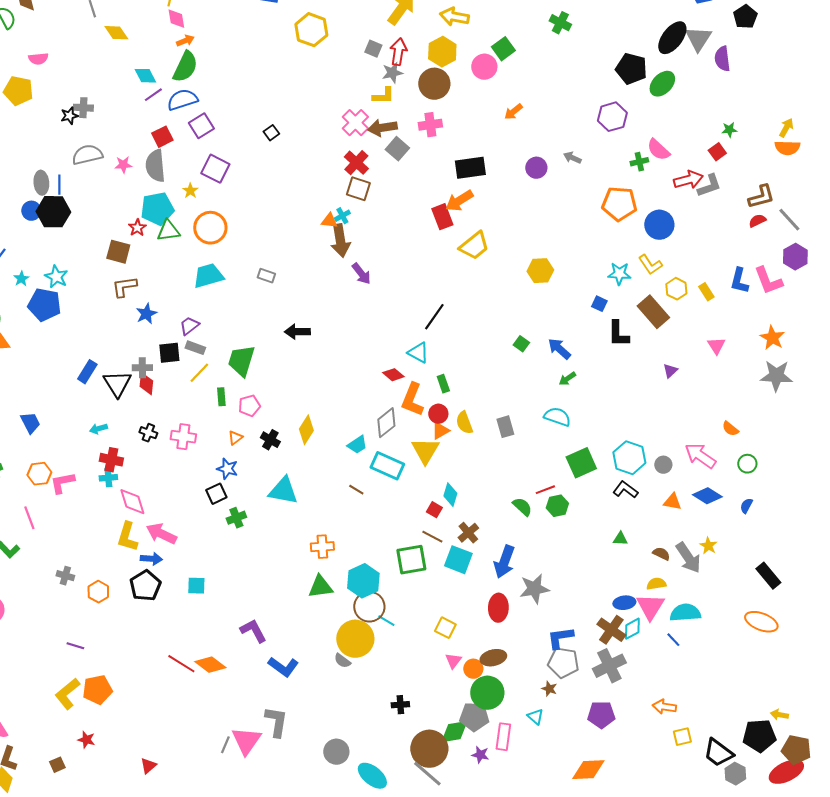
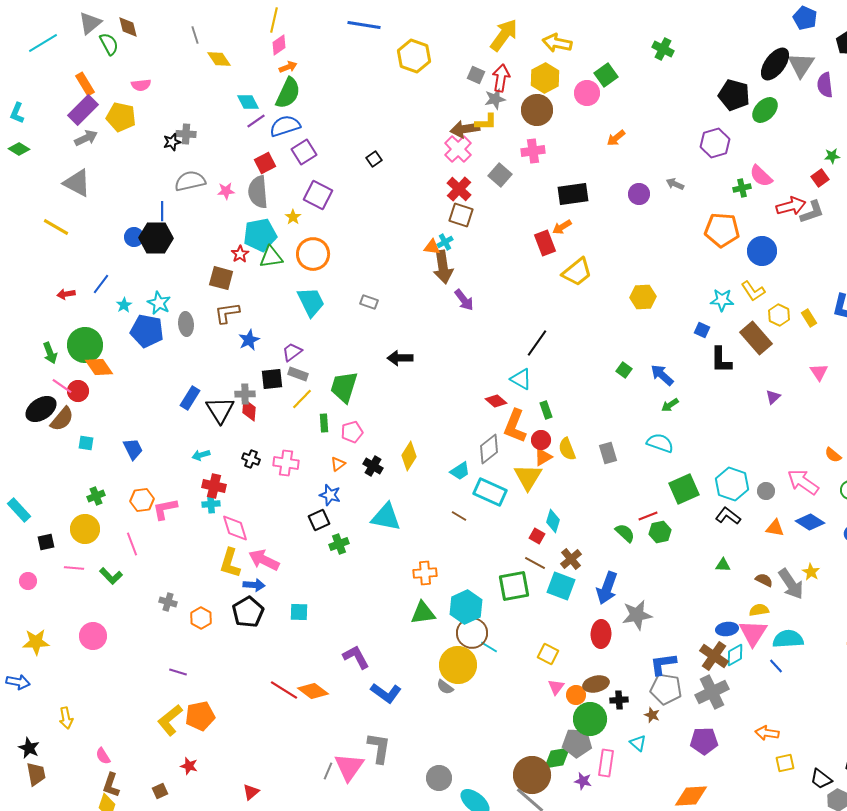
pink diamond: (176, 19) -> (279, 45), turned 65
brown arrow: (382, 128) -> (465, 129), moved
gray ellipse: (41, 183) -> (186, 324), moved
orange arrow: (459, 201) -> (562, 227), size x0.7
cyan trapezoid: (208, 276) -> (311, 302), turned 80
black cross: (400, 705) -> (619, 700), moved
black trapezoid: (718, 753) -> (821, 779), size x0.7

